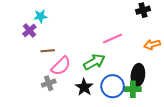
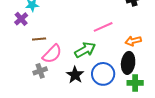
orange arrow: (152, 45) -> (133, 41), moved
green cross: (133, 89) -> (135, 83), moved

